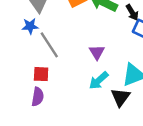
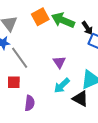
purple semicircle: (38, 97) -> (30, 103), moved
black triangle: (120, 97) -> (80, 99), turned -36

